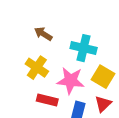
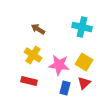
cyan cross: (84, 48) -> (82, 27), moved
red rectangle: (47, 100) -> (29, 81), moved

